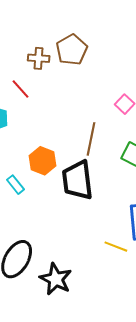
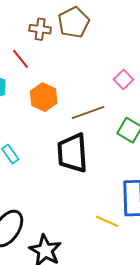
brown line: (91, 139) -> (88, 113), turned 56
orange hexagon: (43, 161) -> (44, 97), moved

